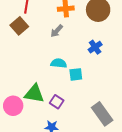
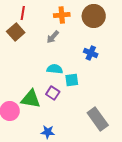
blue cross: (95, 47) -> (91, 53), turned -32
purple square: (57, 102) -> (53, 93), moved

